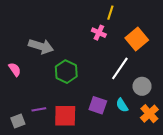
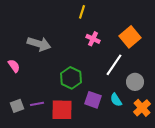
yellow line: (110, 13) -> (82, 12), moved
pink cross: (99, 33) -> (93, 39), moved
green hexagon: (66, 72) -> (71, 78), moved
gray square: (18, 121) -> (17, 106), moved

